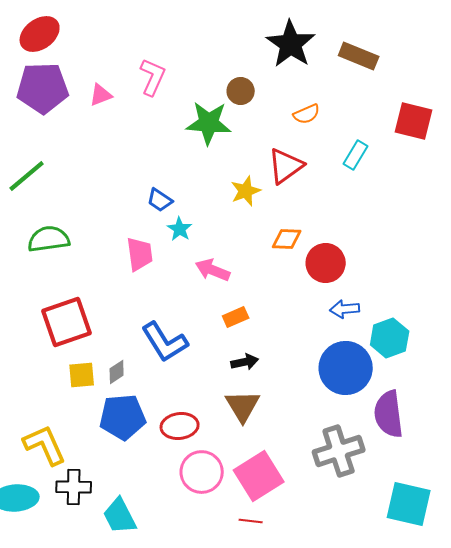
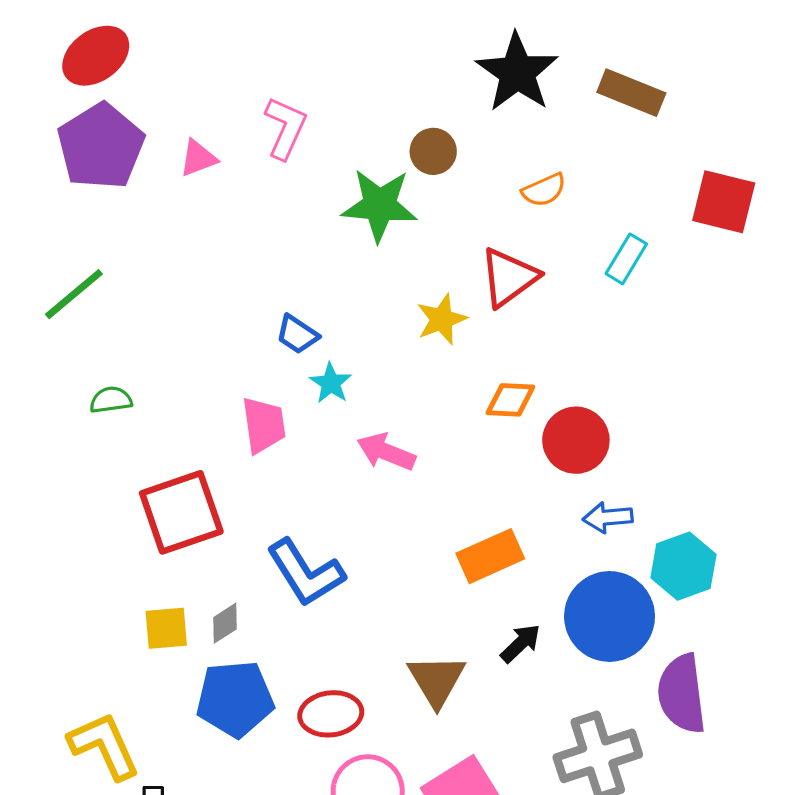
purple pentagon: (43, 88) -> (101, 146), turned -30
green semicircle: (49, 239) -> (111, 400), size x0.6
orange rectangle: (236, 317) -> (490, 556), moved, size x1.5
red square: (67, 322) -> (181, 512), moved
black arrow: (245, 362) -> (521, 643), moved, turned -32

